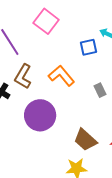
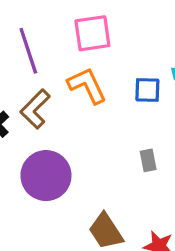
pink square: (46, 21) -> (92, 33), turned 30
orange L-shape: (61, 76) -> (87, 85), moved

